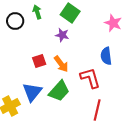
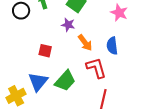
red square: (39, 61) -> (45, 51), turned 32
orange arrow: (61, 64) -> (85, 43), moved

